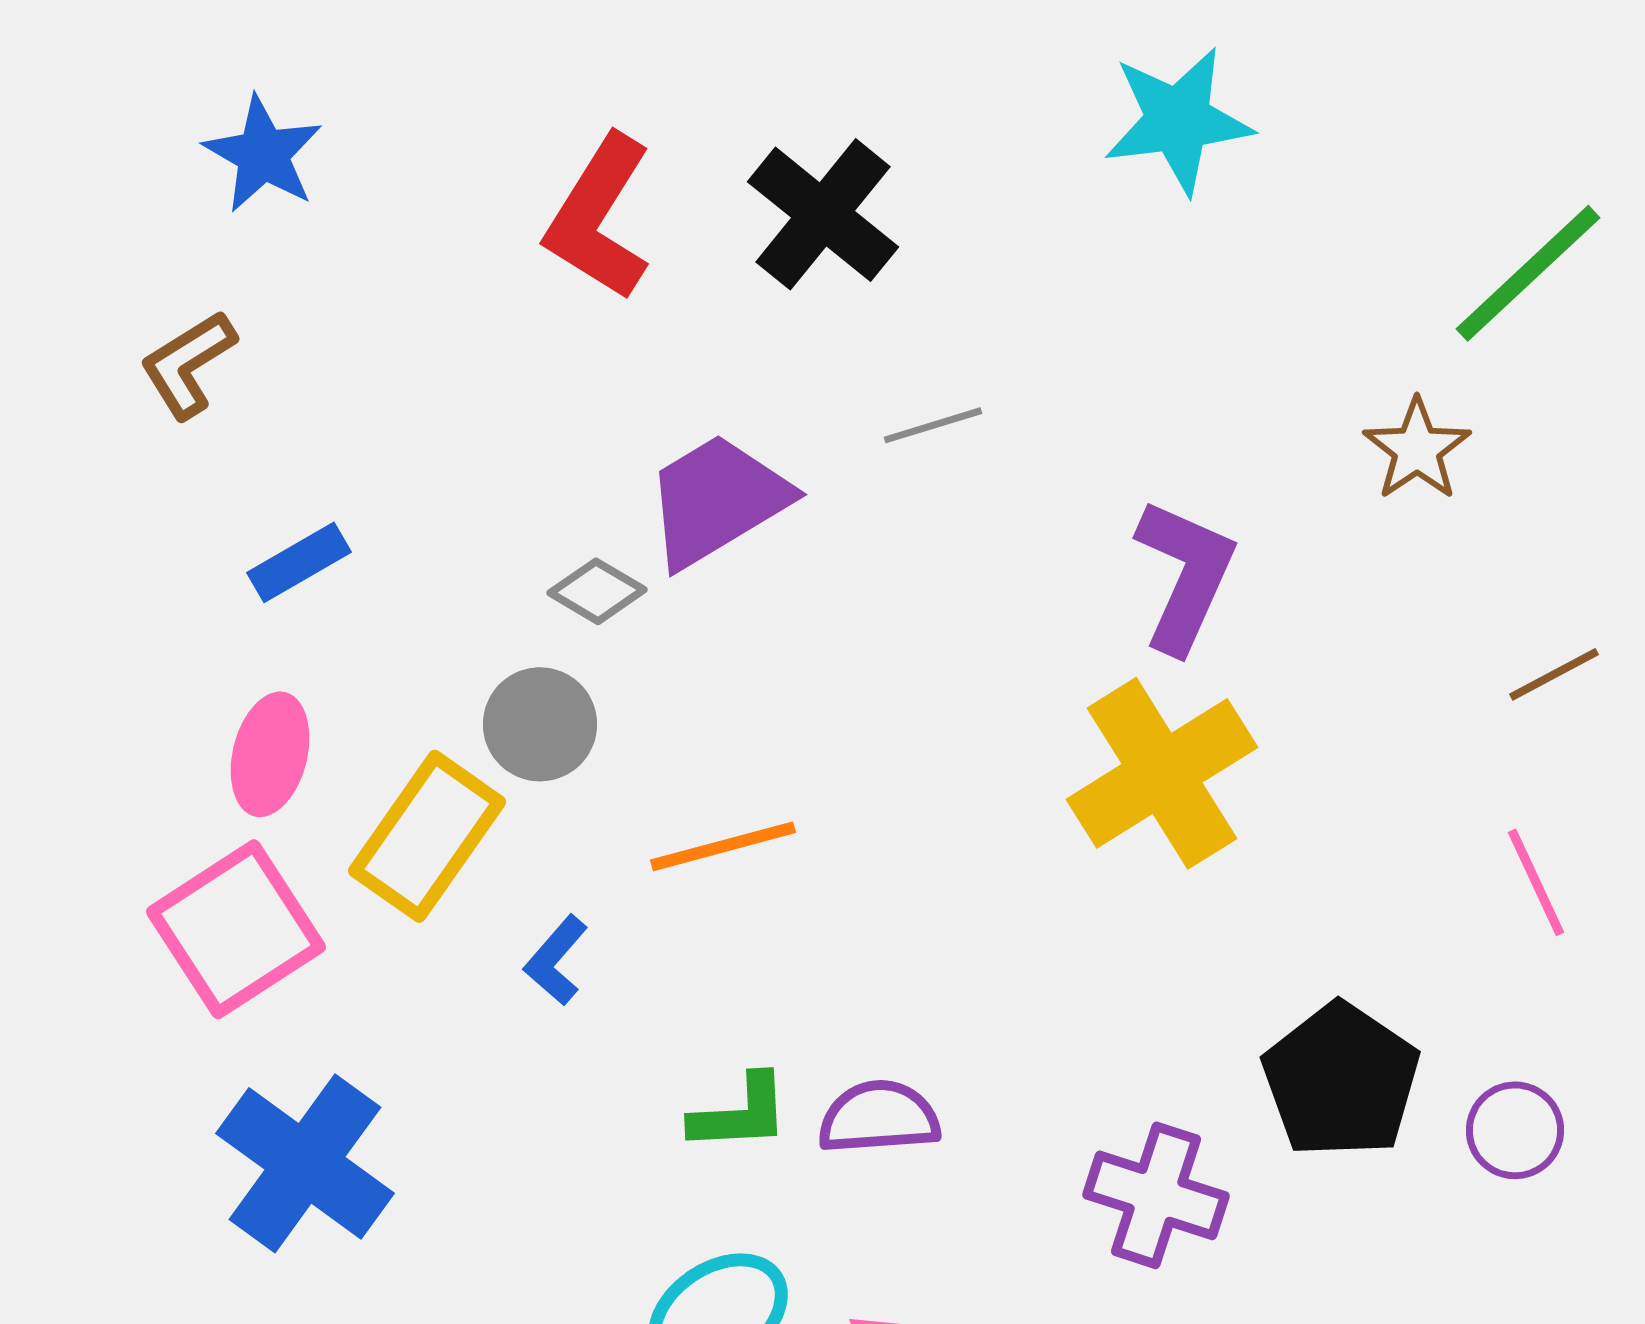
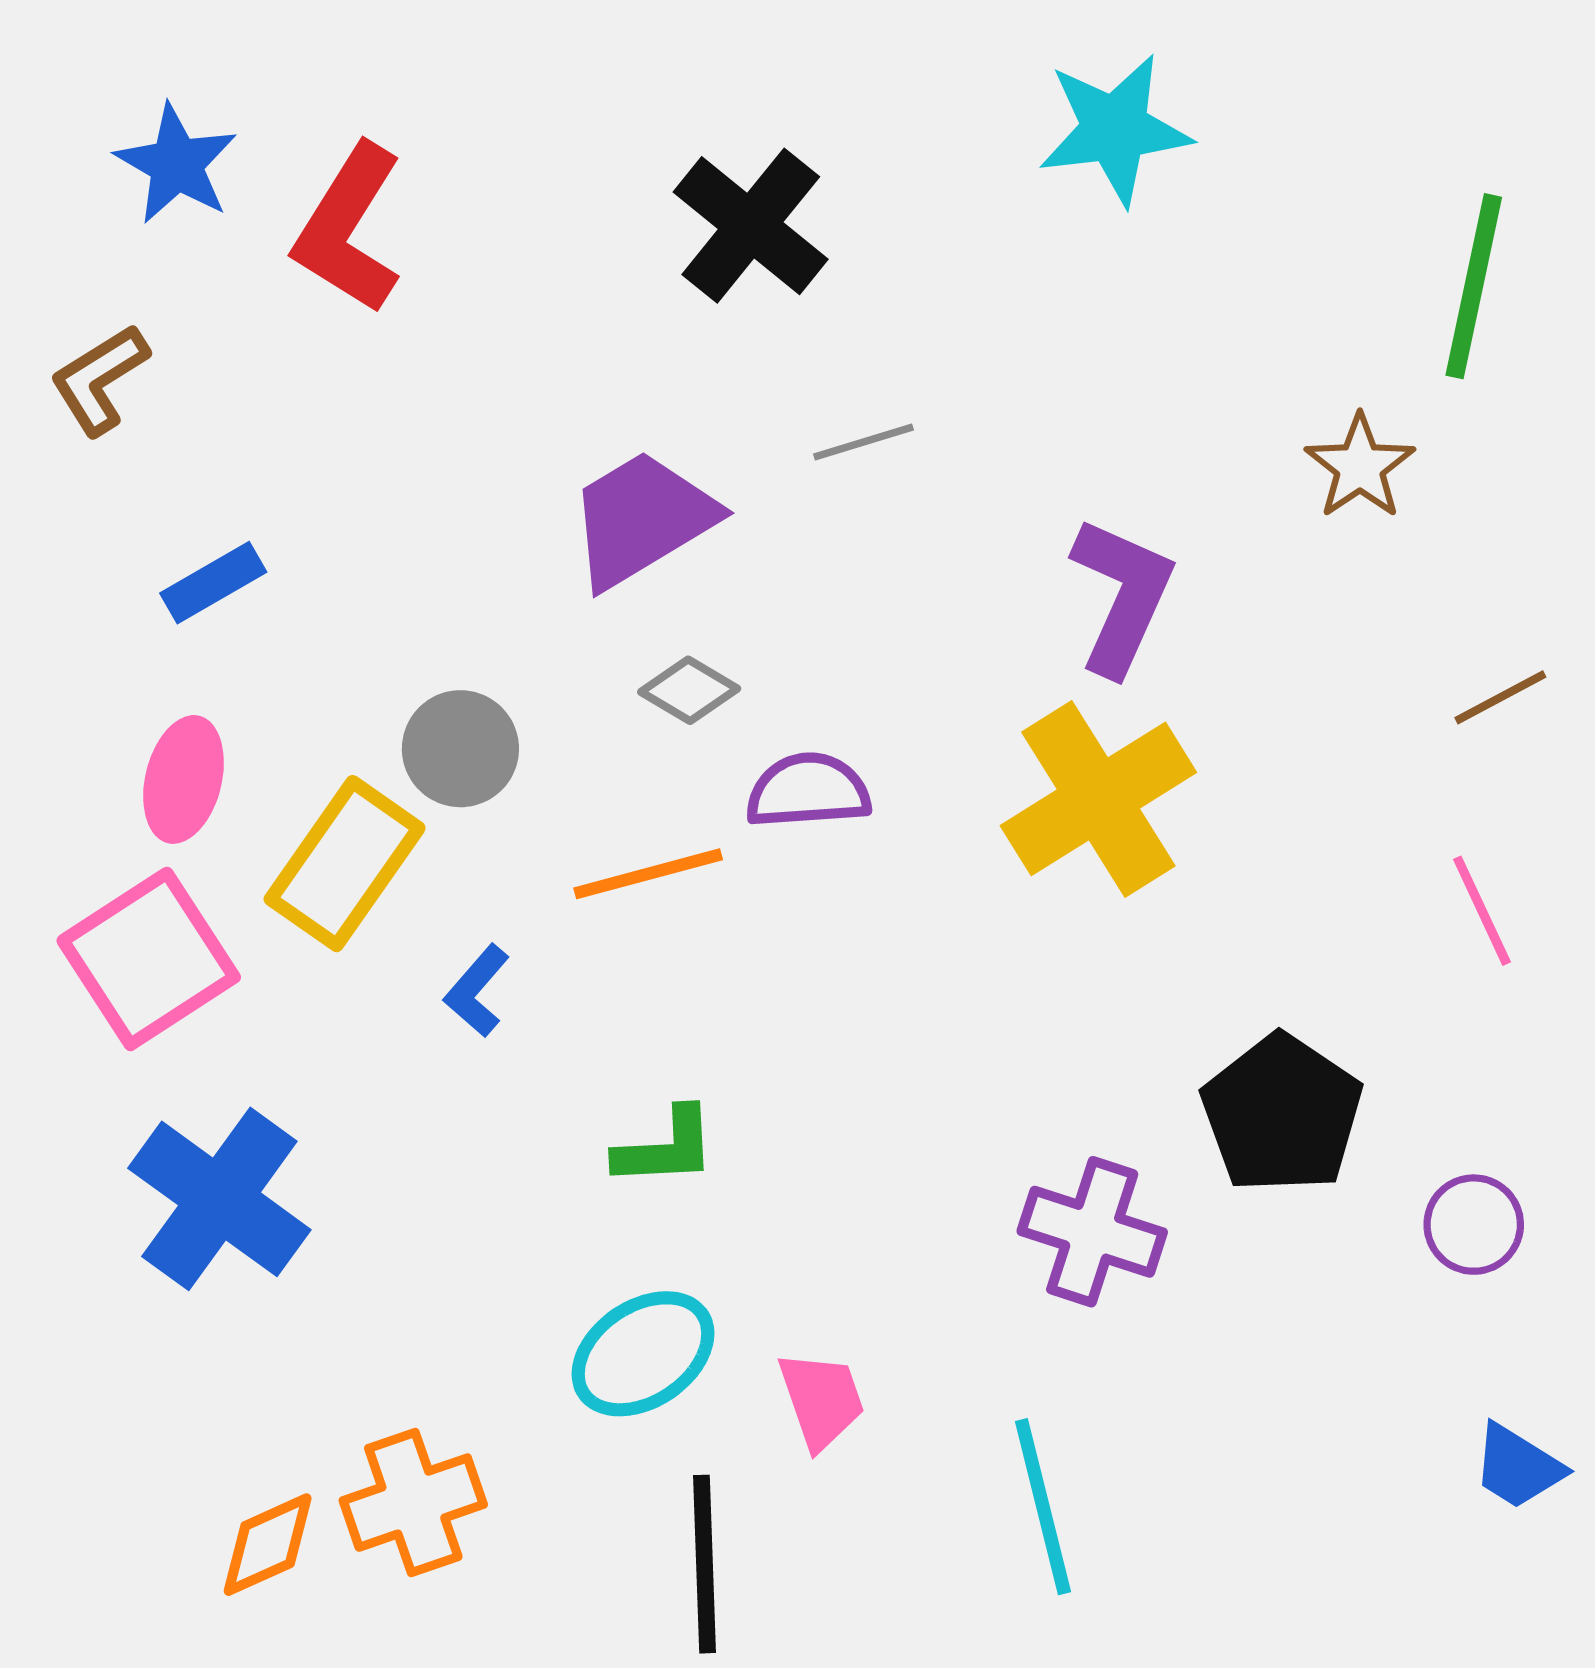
red L-shape: (599, 217) -> (349, 229), moved
green line: (1528, 273) -> (1474, 286), turned -35
gray diamond: (597, 591) -> (689, 690), moved
purple semicircle: (879, 1117) -> (808, 791), moved
purple circle: (1515, 1130) -> (1474, 1225), moved

